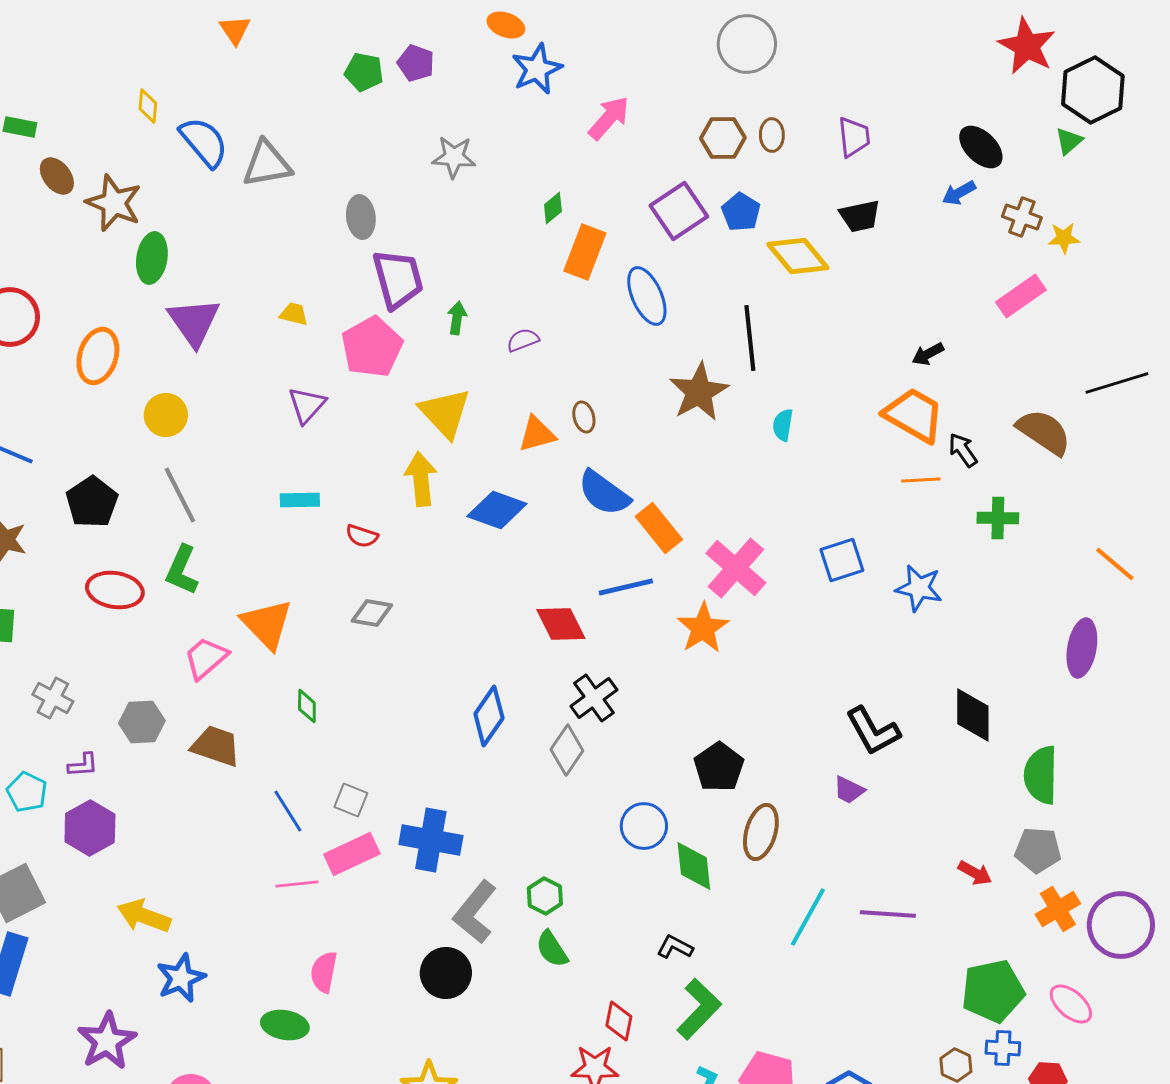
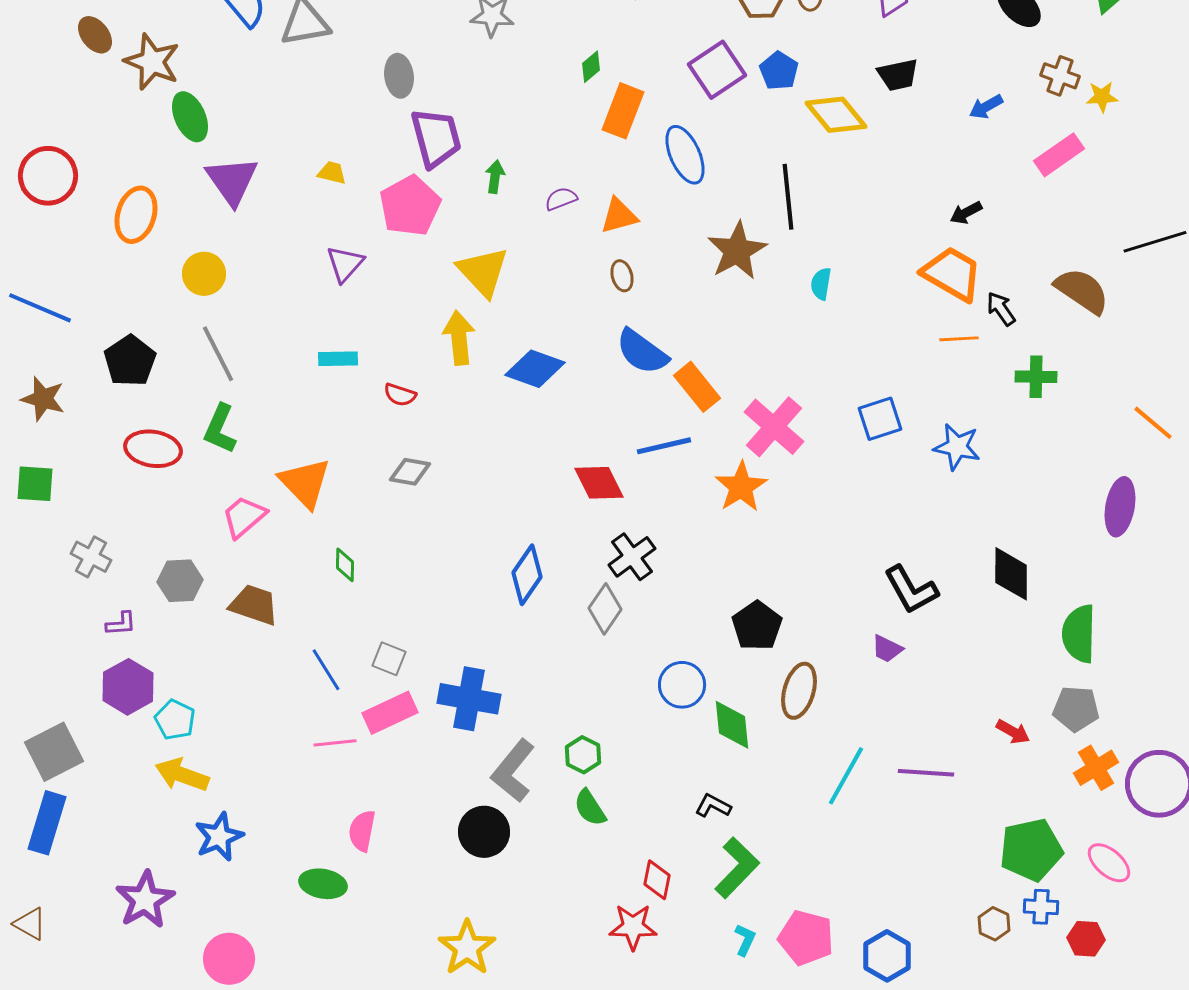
blue arrow: (959, 193) -> (986, 107), moved
green ellipse: (152, 258) -> (190, 117), turned -33
orange triangle: (537, 434) -> (619, 216), moved
cyan pentagon: (27, 792) -> (175, 720), moved

